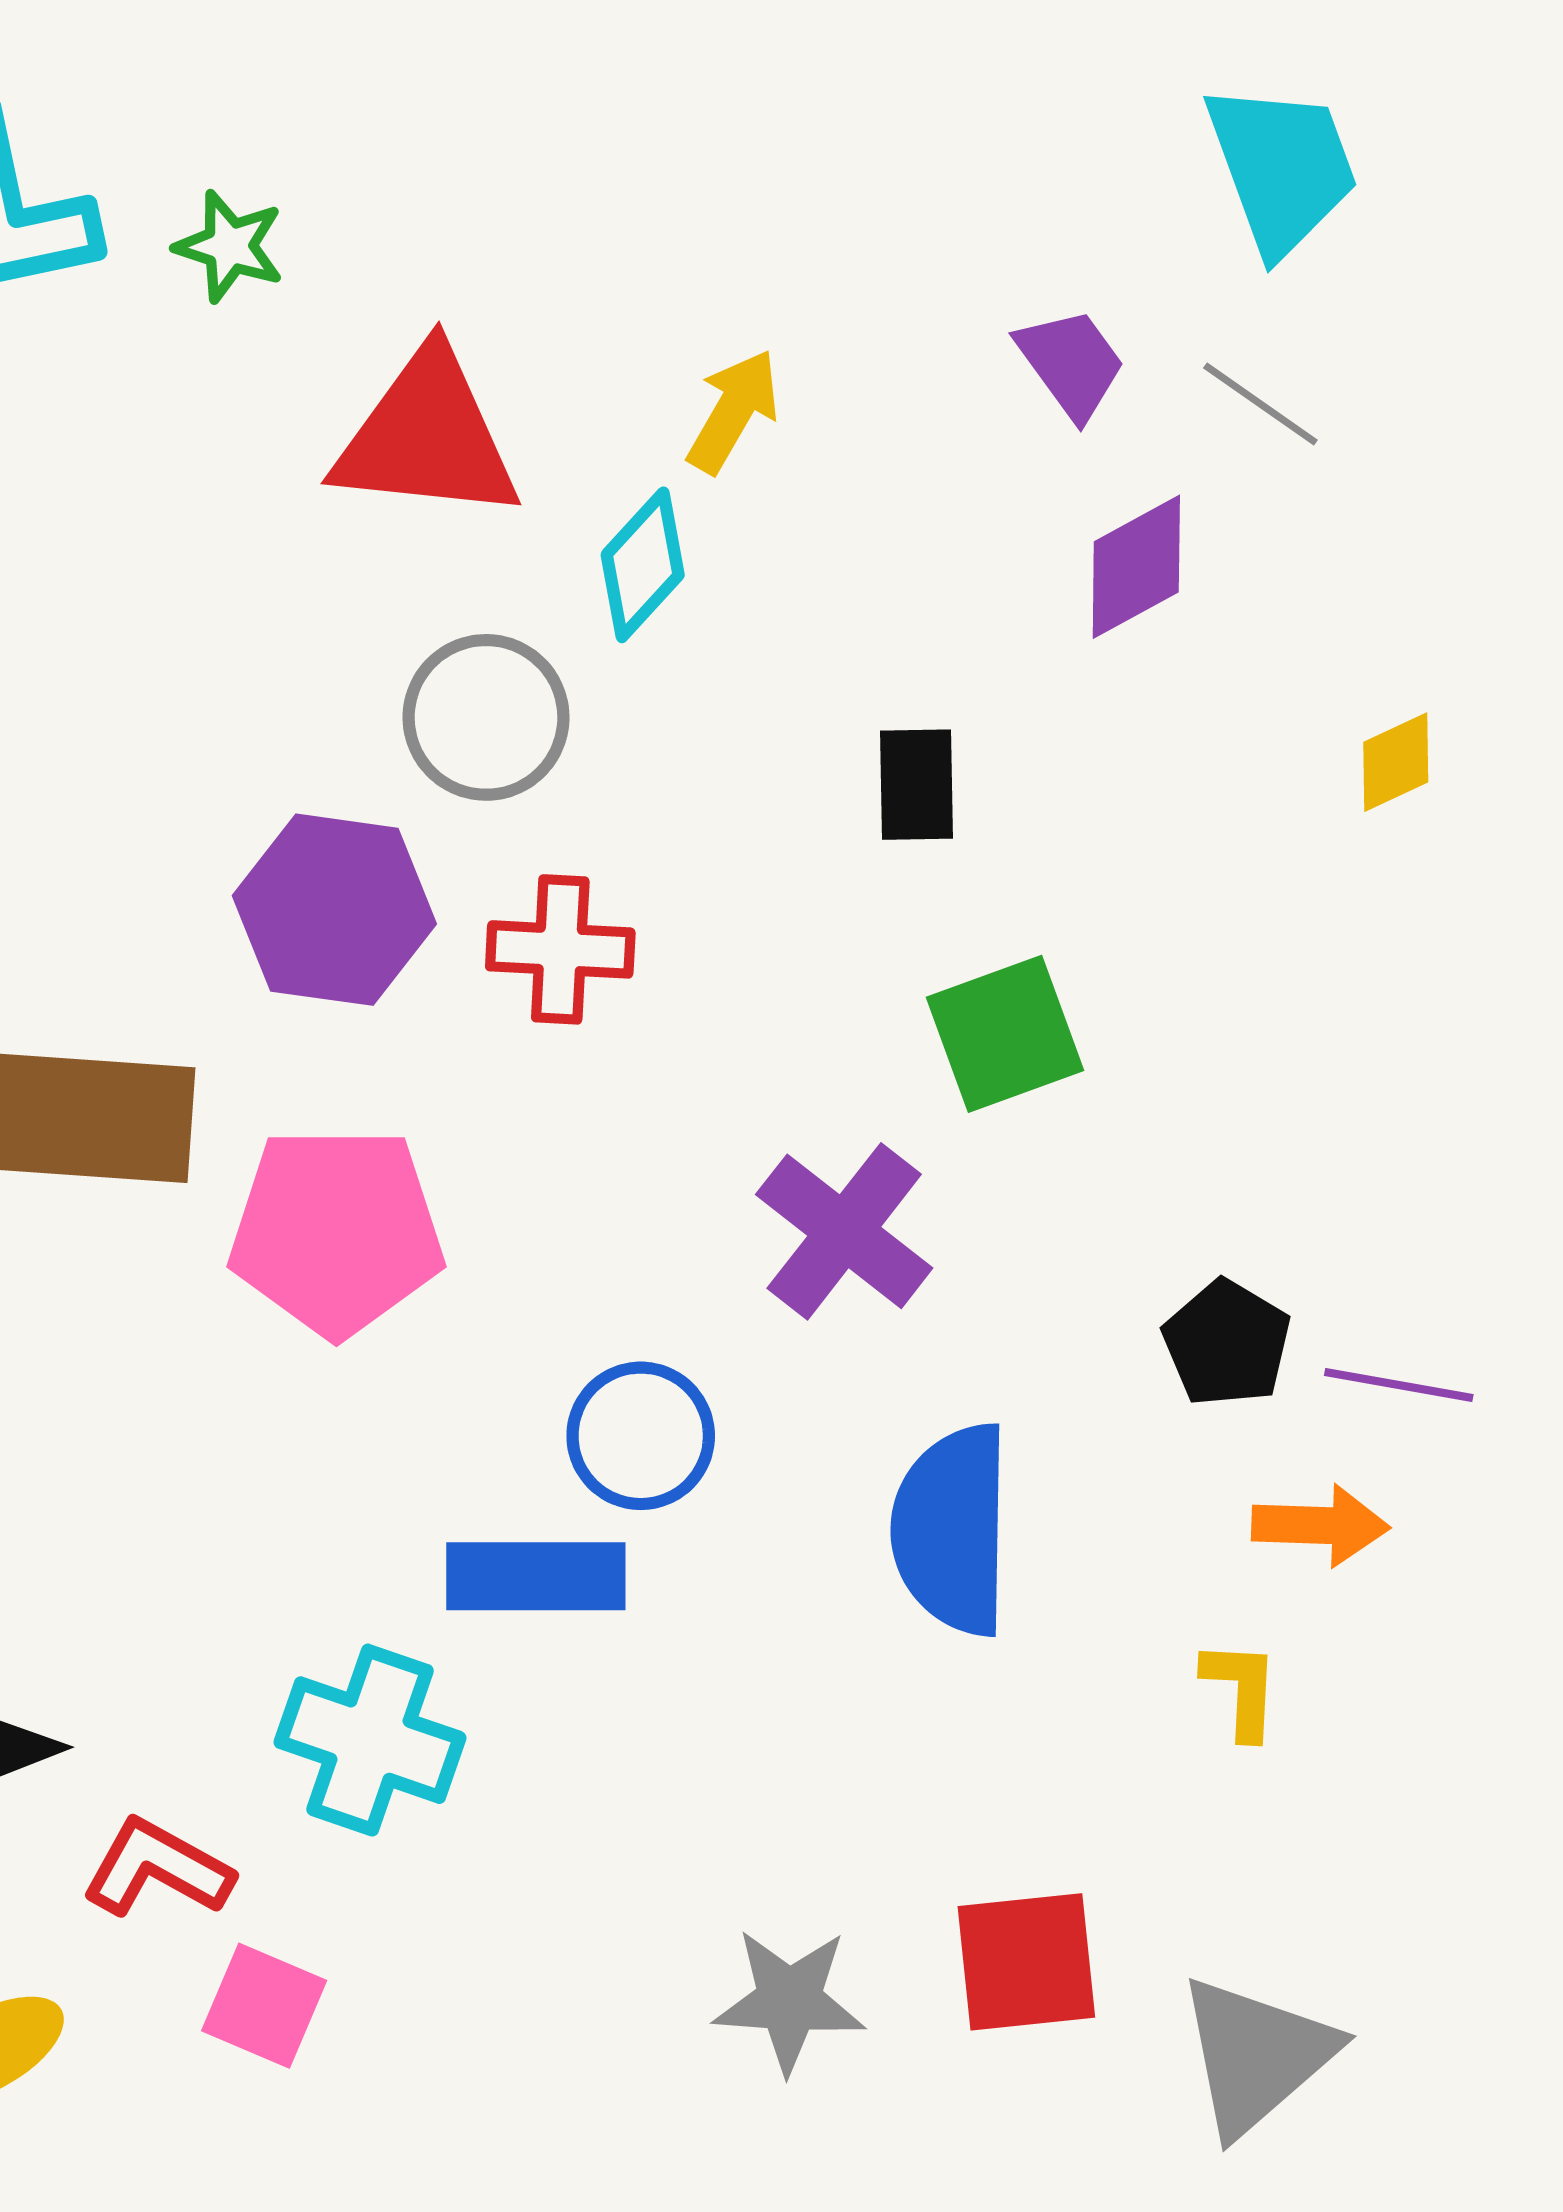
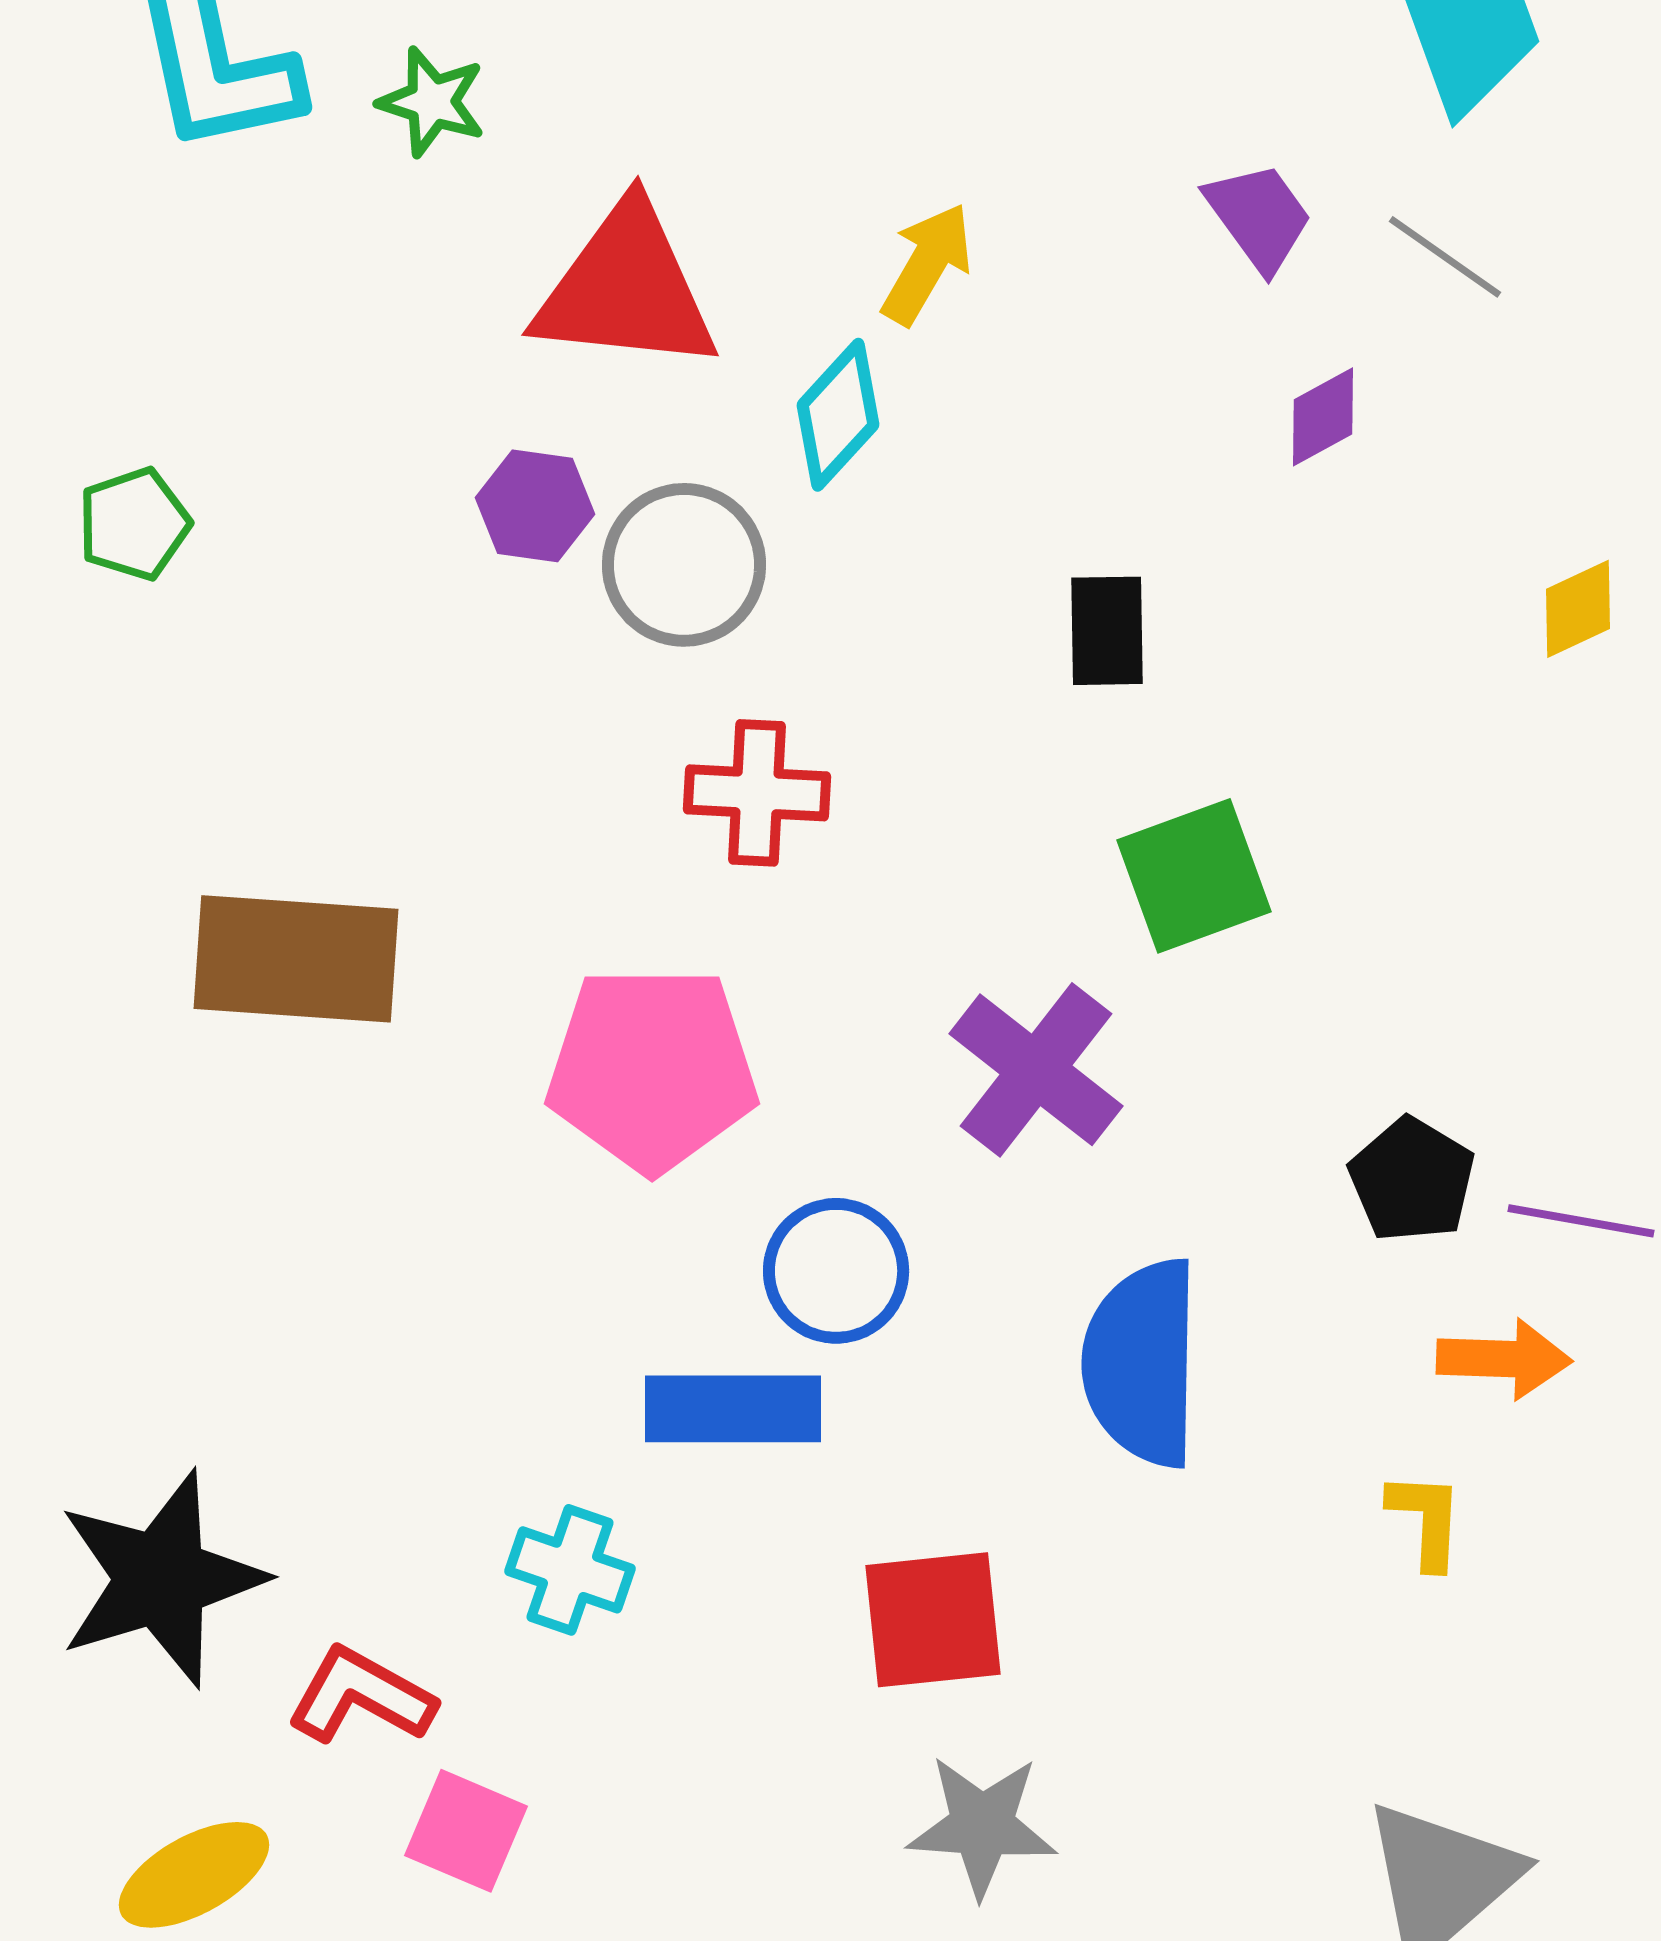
purple diamond: (1136, 567) -> (1323, 417), size x0.7
purple hexagon: (334, 910) -> (535, 506), moved, size x0.6
pink pentagon: (336, 1231) -> (652, 1069), moved
cyan cross: (370, 1740) -> (570, 1570), size x0.7
red square: (1026, 1962) -> (933, 1620), moved

